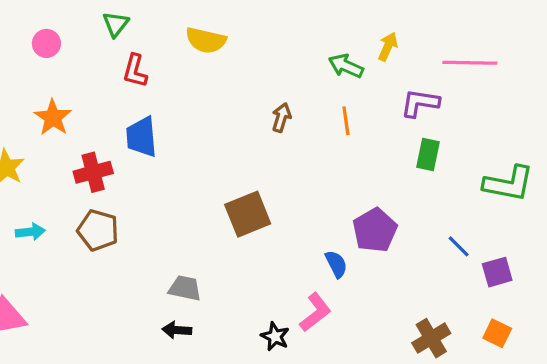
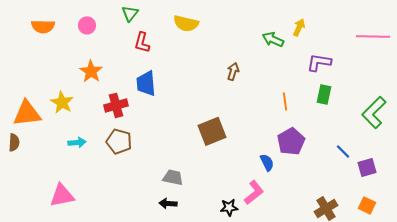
pink line: (470, 63) -> (373, 36), moved
orange line: (346, 121) -> (285, 101), moved
green L-shape: (508, 184) -> (374, 112), turned 124
black star: (275, 336) -> (229, 207), turned -30

